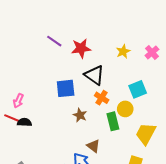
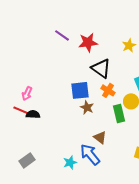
blue square: (66, 88) -> (80, 90), moved

